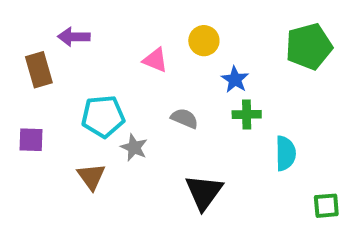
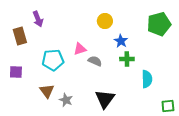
purple arrow: (74, 37) -> (38, 19), turned -112
pink triangle: (155, 60) -> (80, 49), moved, turned -40
gray star: (134, 147) -> (66, 100), moved

